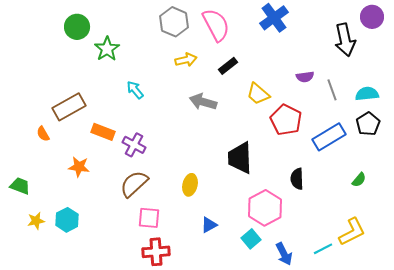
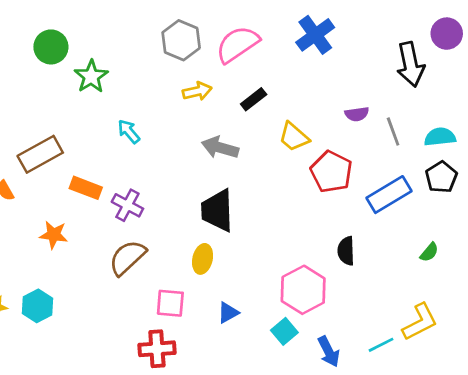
pink semicircle: (216, 25) -> (237, 44), turned -96
black trapezoid: (240, 158) -> (217, 211), moved
pink square: (149, 218) -> (170, 303), moved

